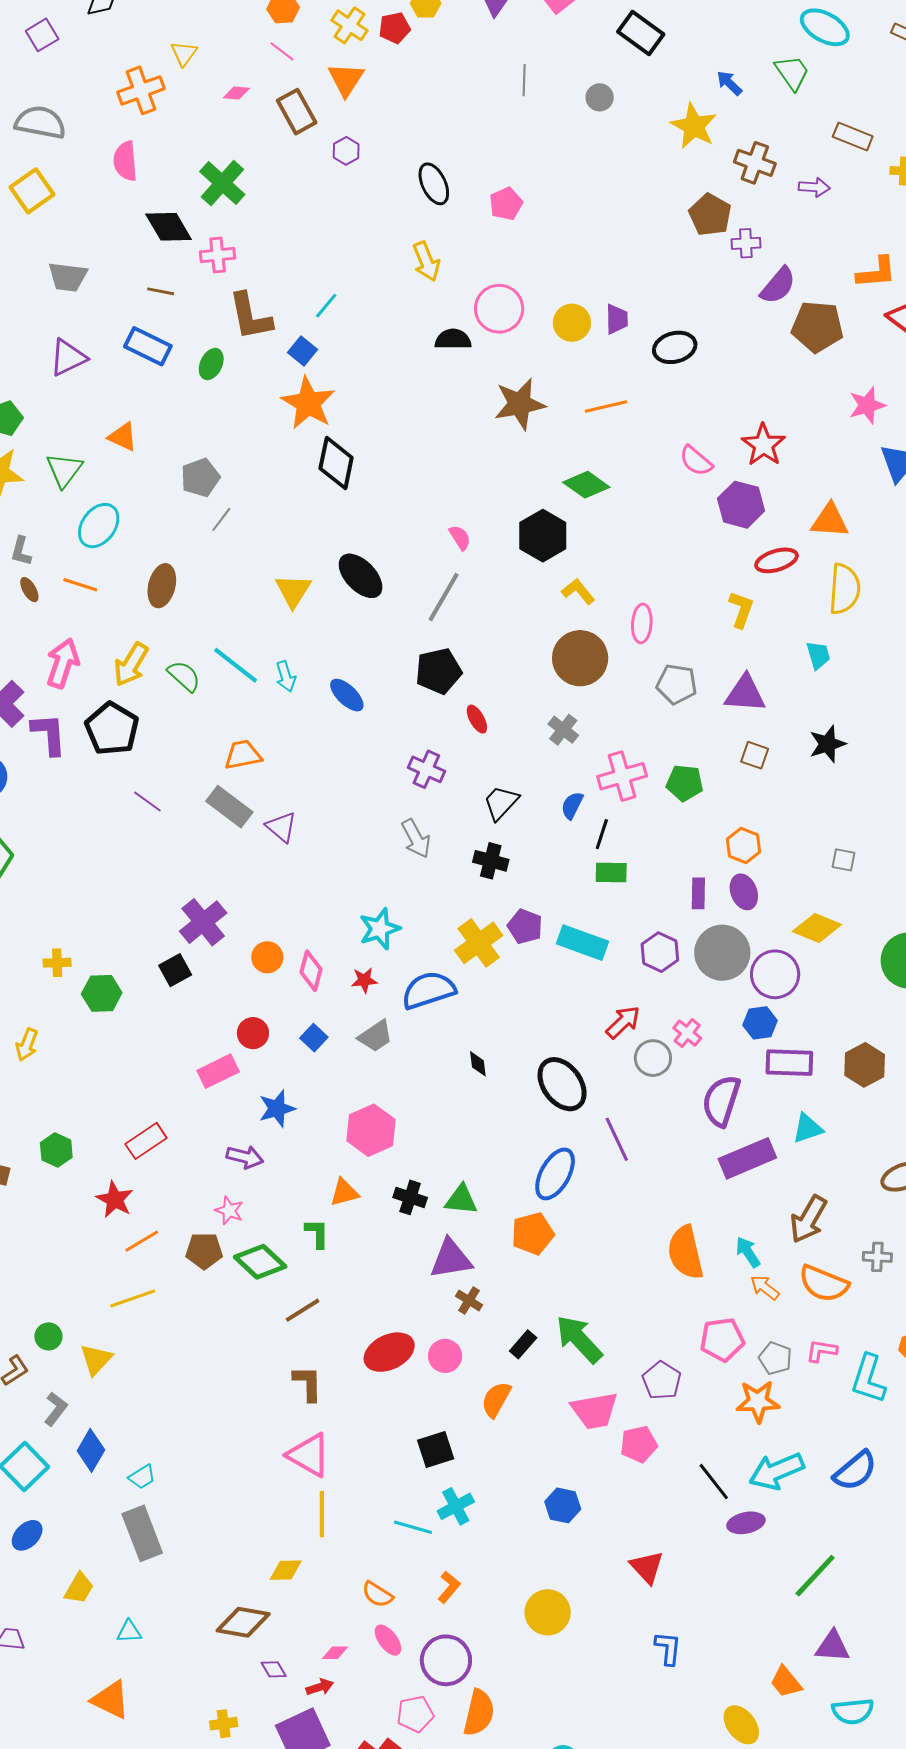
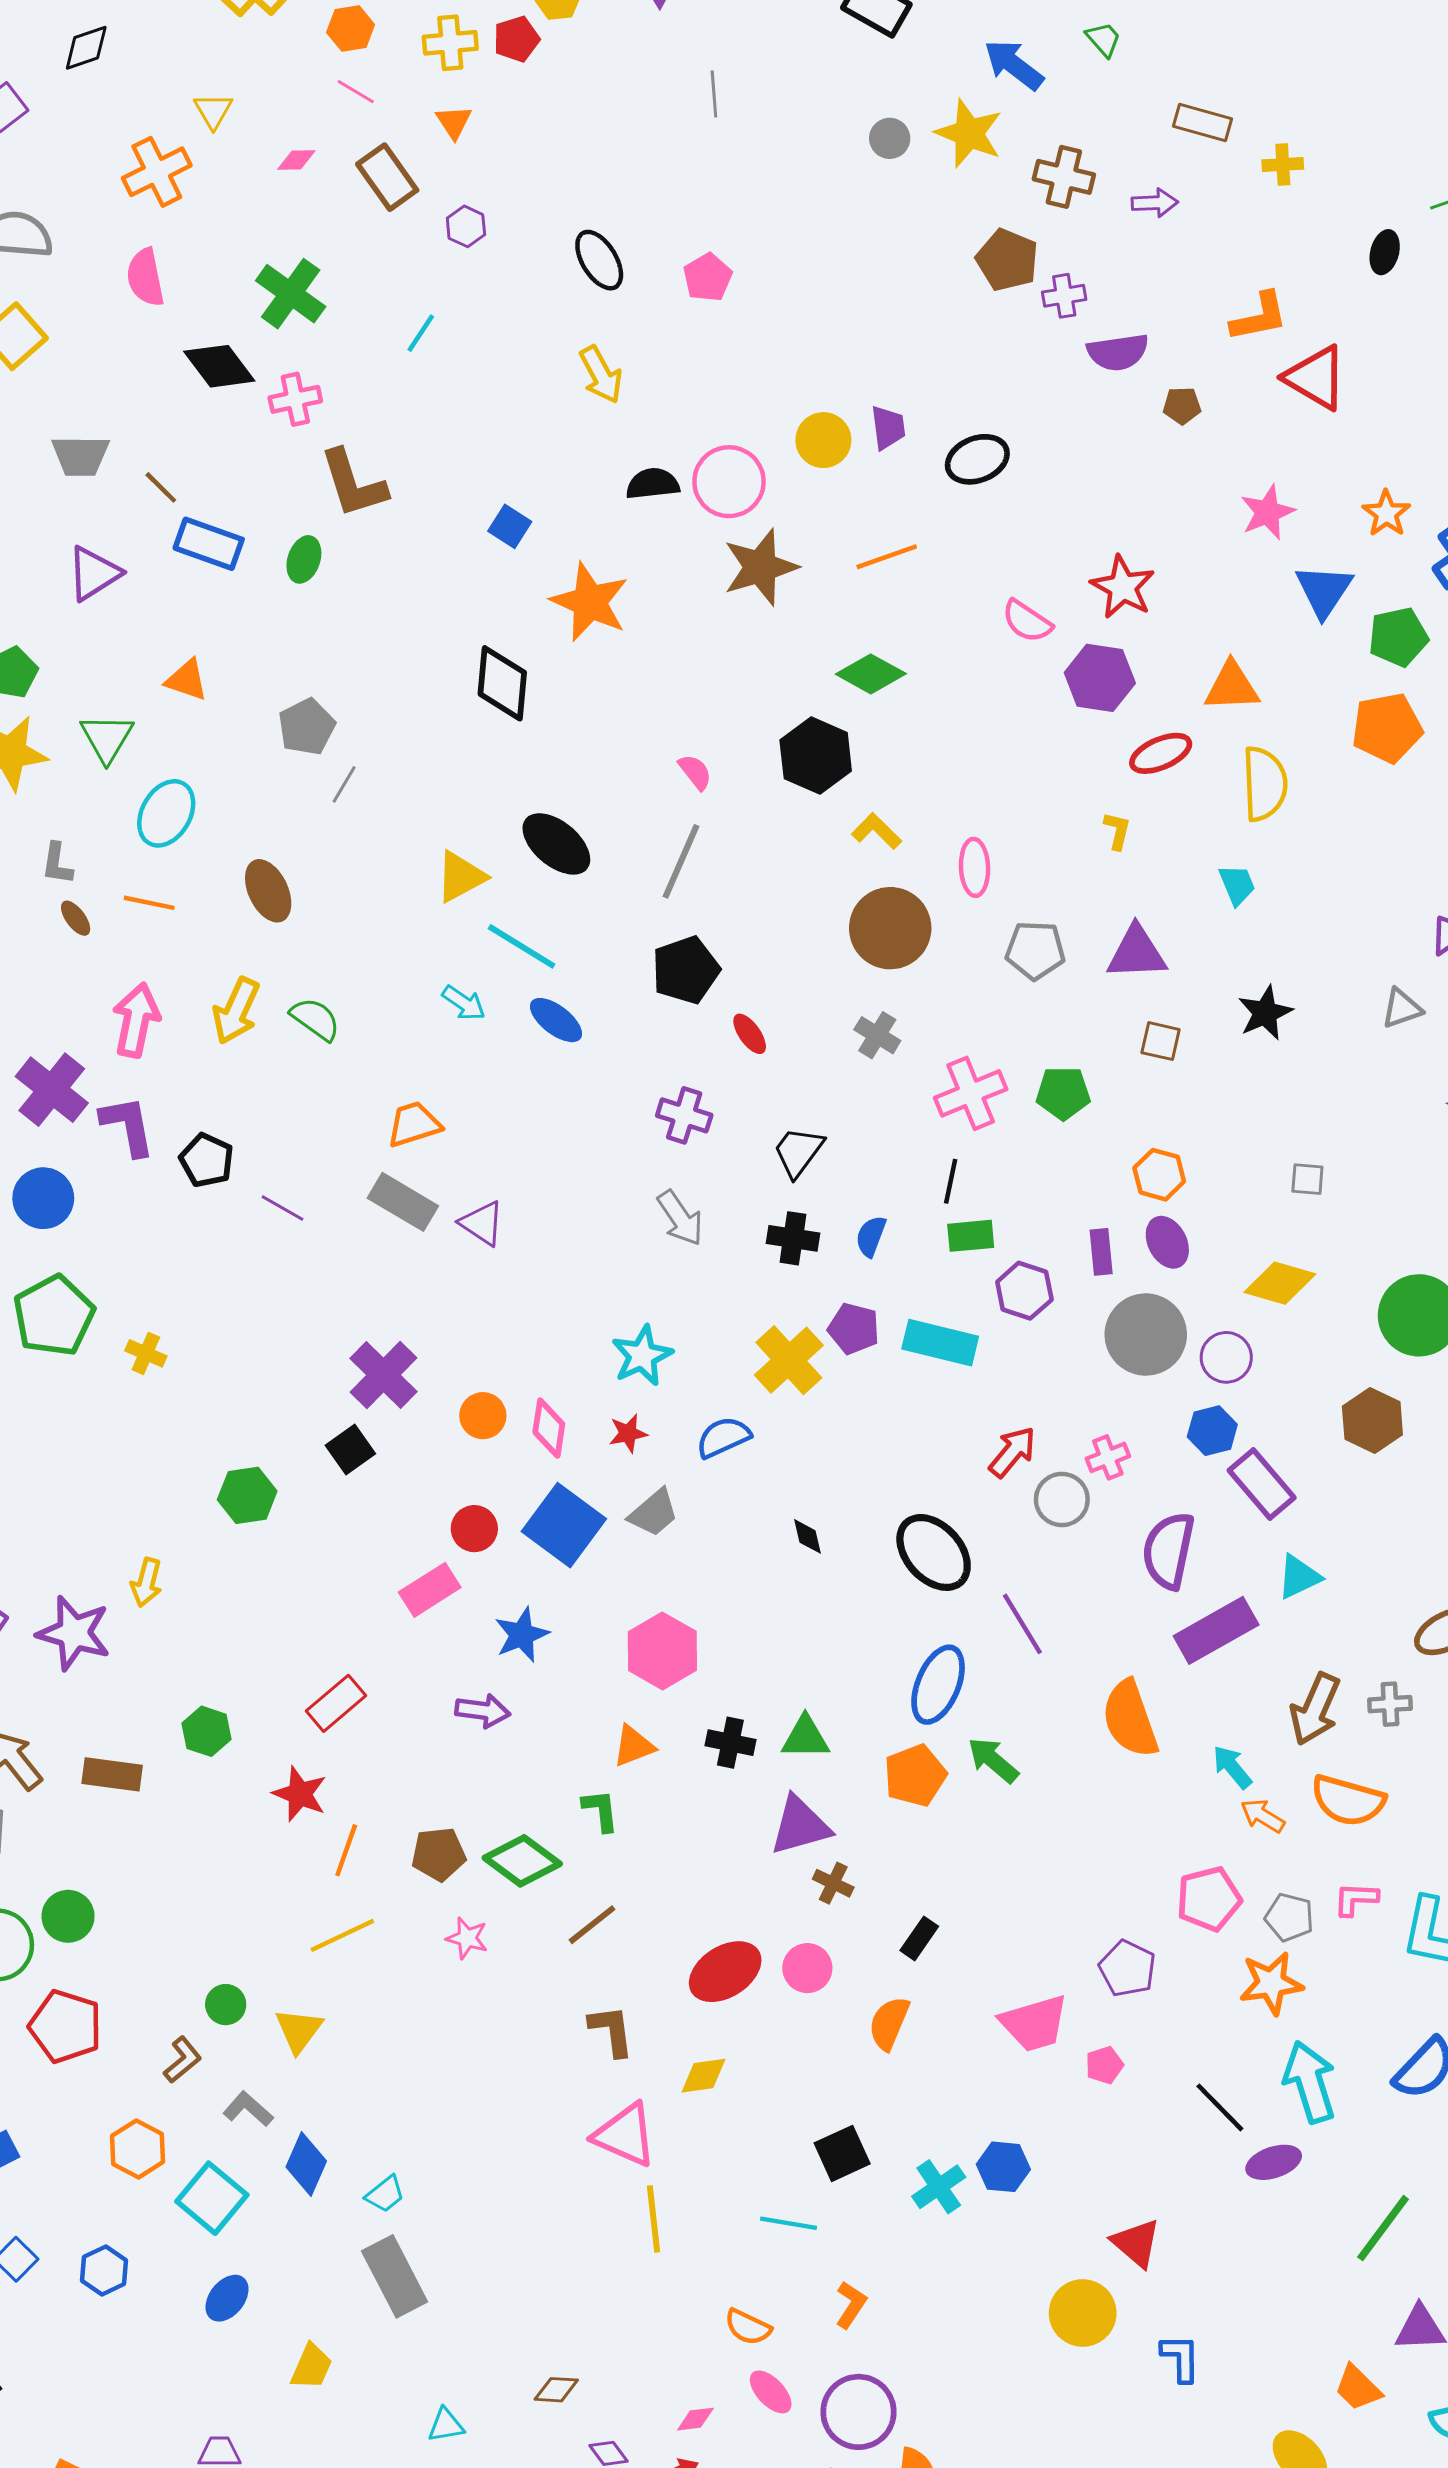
yellow cross: (350, 25) -> (450, 43), turned -33
green trapezoid: (792, 73) -> (1104, 39), size x0.7
orange triangle: (346, 79) -> (454, 122), size x0.7
blue arrow: (729, 83) -> (1014, 65), size x1.5
gray circle: (600, 97) -> (890, 138), moved
purple semicircle: (778, 286) -> (1118, 352), turned 48
brown line: (161, 291) -> (161, 487), moved, turned 40
cyan line: (326, 306) -> (421, 333), moved
pink circle: (499, 309) -> (729, 482), moved
brown pentagon: (817, 327) -> (1182, 406), size x0.5
blue square: (302, 351) -> (510, 526), moved
orange star: (308, 403) -> (590, 602), moved
brown ellipse: (162, 586) -> (268, 891), turned -33
yellow triangle: (293, 591) -> (461, 877), turned 36
yellow L-shape: (741, 609) -> (1117, 831), size x0.7
cyan line: (236, 665) -> (522, 946), moved
cyan arrow: (286, 676) -> (464, 1003), turned -32
black pentagon: (112, 729) -> (207, 1160), moved, size x0.7
blue semicircle: (572, 805) -> (871, 1236), moved
purple hexagon: (660, 952) -> (1024, 1291), moved
yellow cross: (57, 963) -> (146, 1353), moved, turned 32
purple circle: (775, 974) -> (1226, 1357), size x0.7
blue semicircle: (429, 990) -> (723, 1437), size x0.7
pink cross: (687, 1033) -> (1108, 1457), turned 36
blue square: (314, 1038) -> (564, 1525), size x2.0
purple rectangle: (789, 1063) -> (1262, 1484), turned 54
brown hexagon: (865, 1065) -> (1372, 1421), moved
pink star: (229, 1211) -> (467, 1938), moved
orange line: (142, 1241) -> (346, 1850), turned -33
orange semicircle: (685, 1252) -> (1130, 1719), moved
gray cross: (877, 1257) -> (1390, 1704), moved
green arrow: (579, 1339) -> (993, 1760), moved, size x0.7
gray L-shape: (56, 1409) -> (248, 2109), turned -80
pink pentagon: (639, 1444) -> (1104, 2065), size x0.7
black square: (436, 1449) -> (842, 2153), moved
cyan arrow: (776, 1471) -> (1310, 2082), turned 102
cyan cross: (456, 1506) -> (939, 2187), moved
yellow diamond: (286, 1570) -> (703, 2076), moved
yellow circle: (548, 1612) -> (1083, 2313), moved
brown diamond: (243, 1622) -> (556, 2390), size x0.6
cyan triangle: (129, 1631) -> (446, 2425), moved

